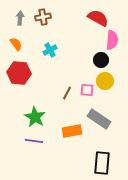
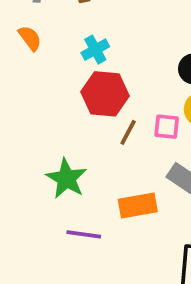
red hexagon: (19, 73) -> (105, 94), moved
purple line: (34, 141) -> (84, 234), moved

